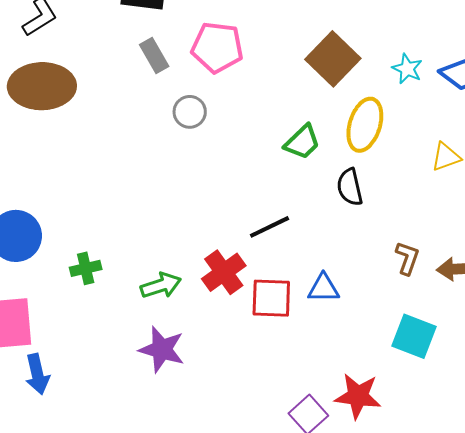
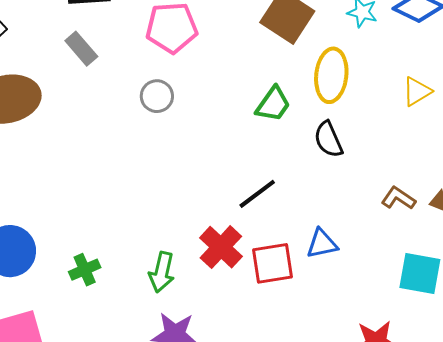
gray rectangle: (154, 56) -> (81, 49), moved
brown L-shape: (407, 258) -> (398, 198), turned -64
green arrow: (161, 285) -> (162, 272), turned 132

